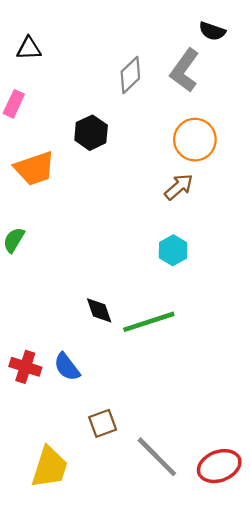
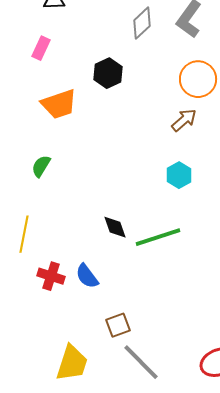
gray line: (157, 457) -> (141, 362), moved

